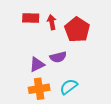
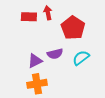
red arrow: (52, 22) -> (48, 13), moved
cyan semicircle: (69, 87) -> (81, 58), moved

